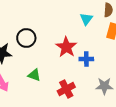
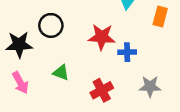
red star: (66, 47) -> (102, 37), turned -30

